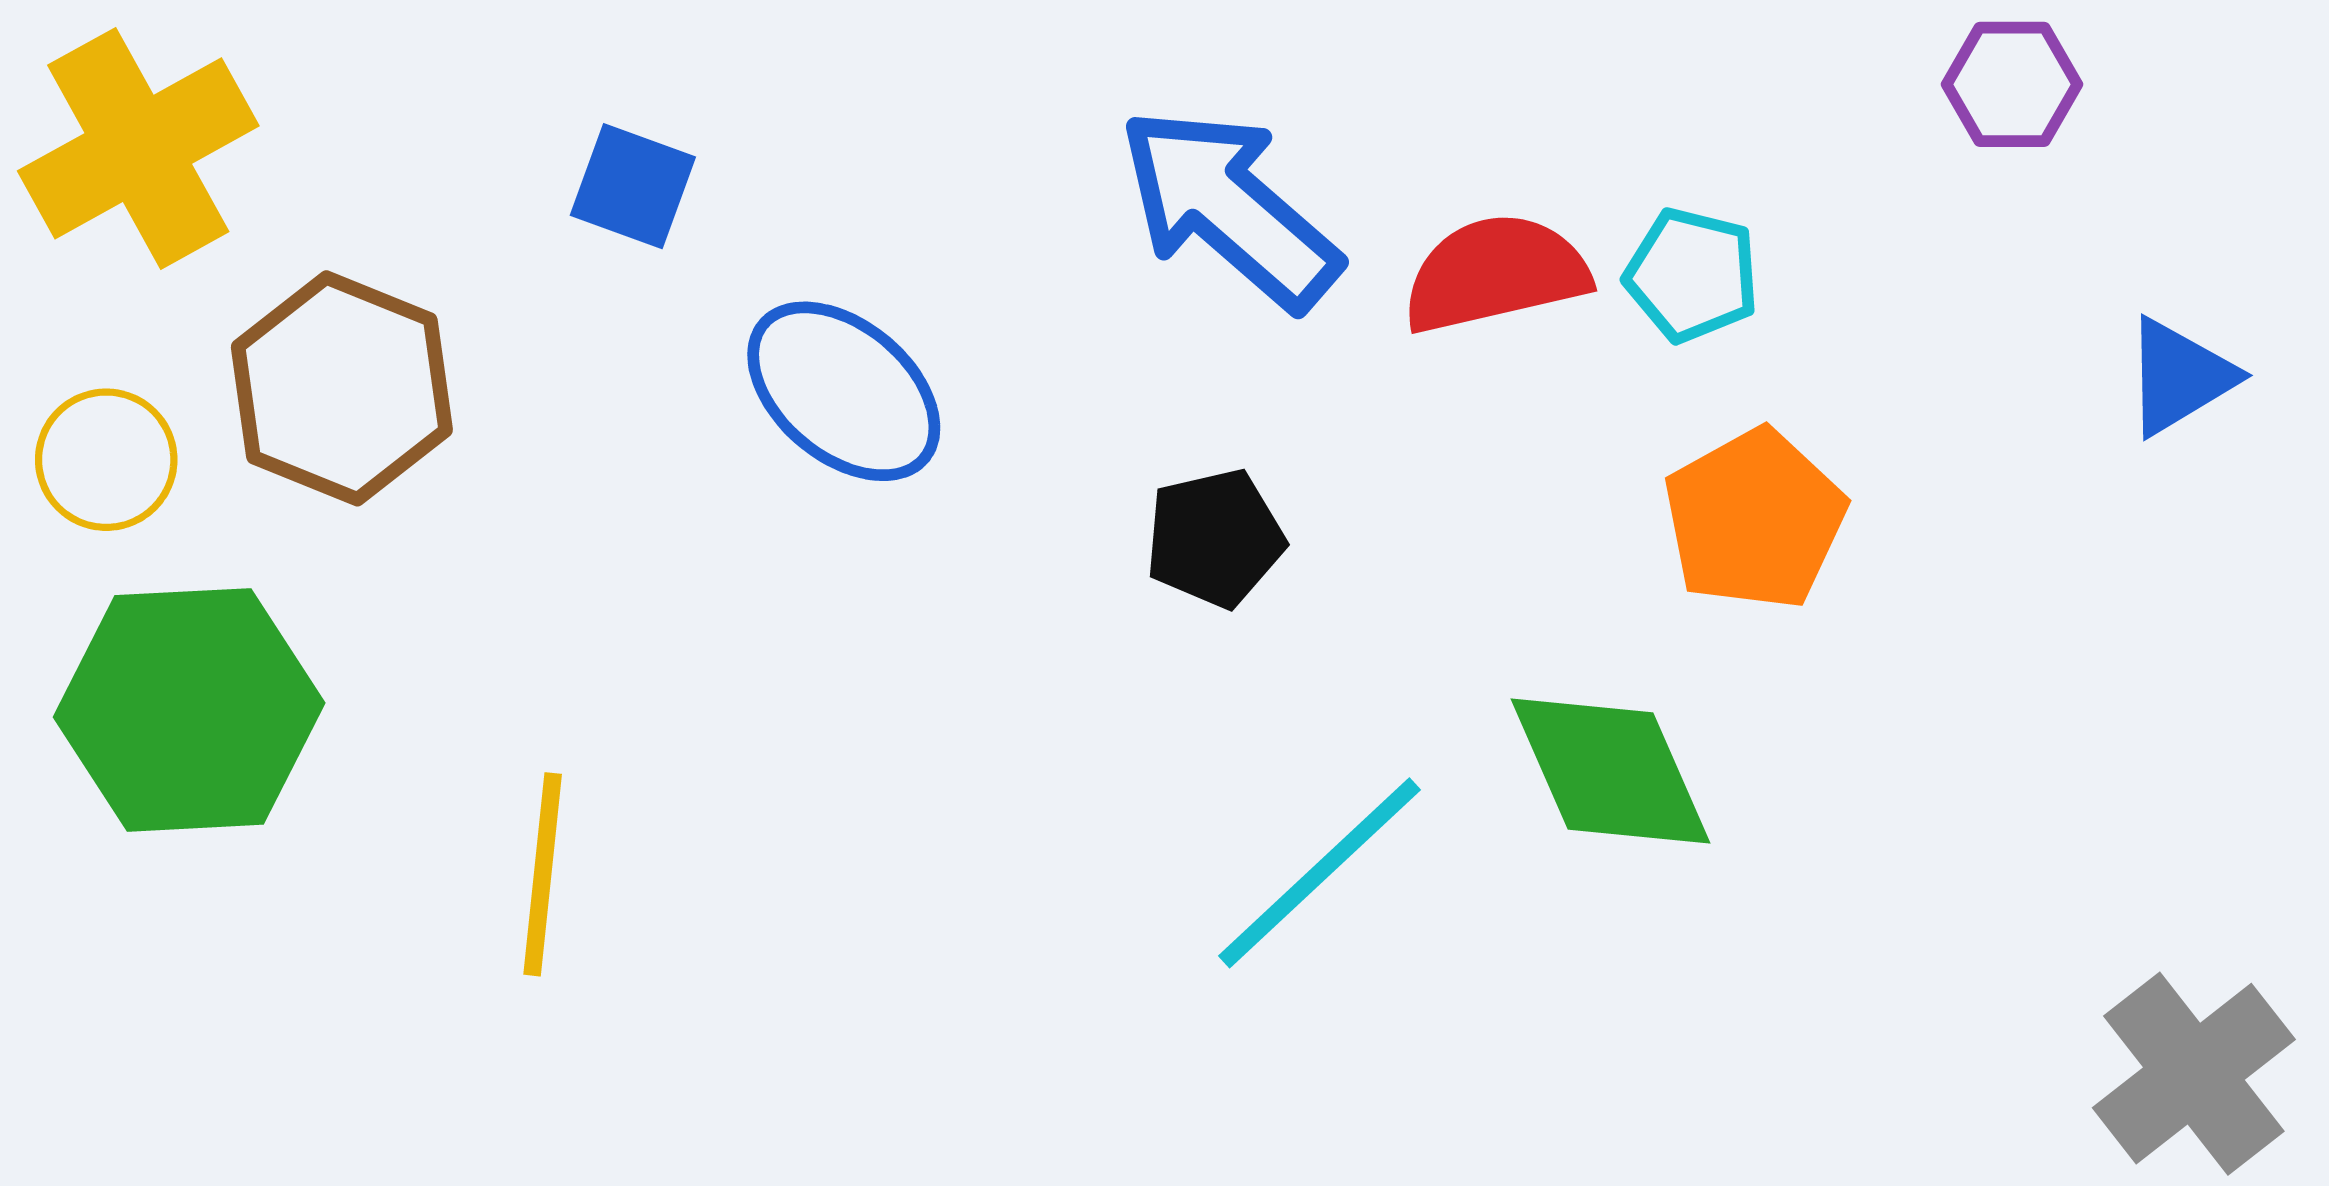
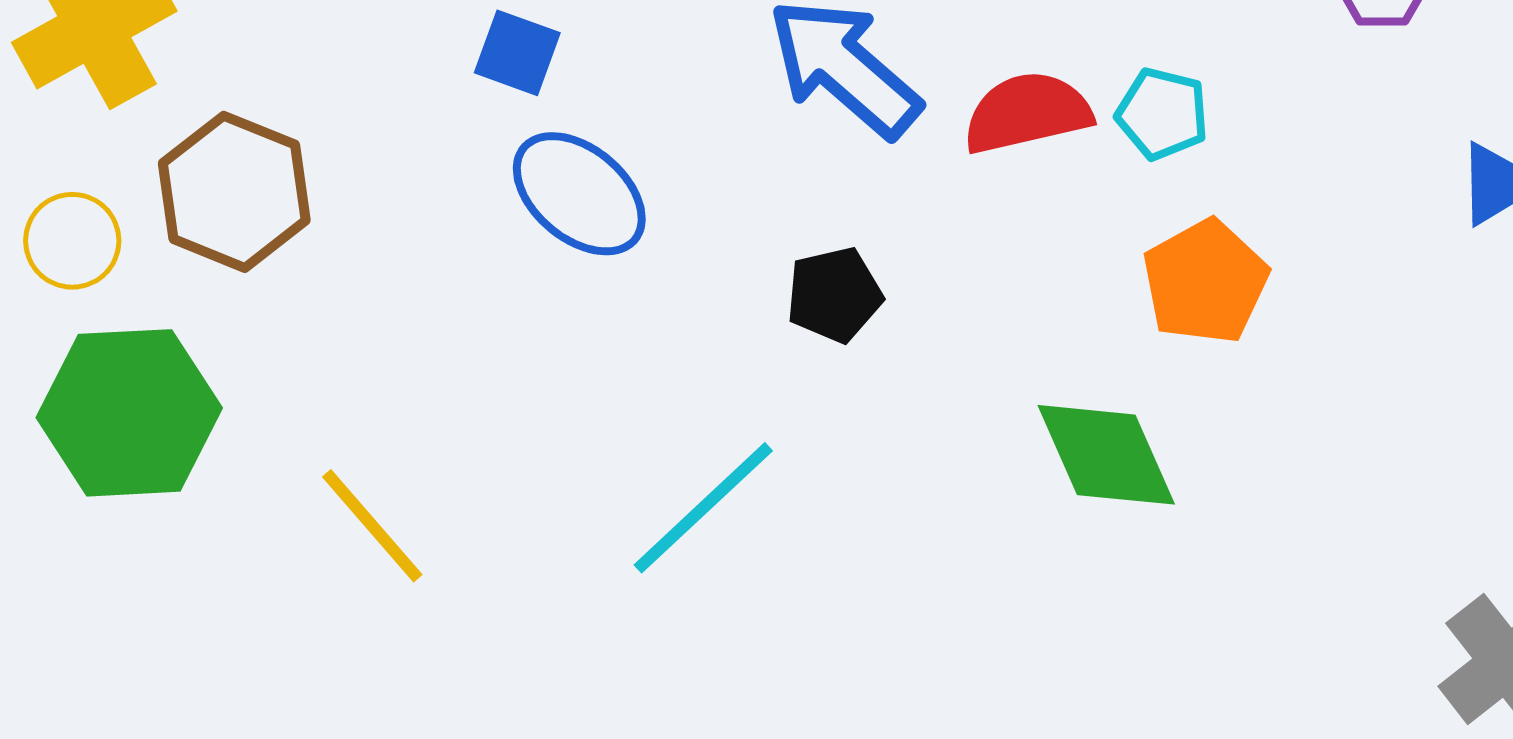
blue square: (633, 186) -> (517, 53), moved
cyan line: (1320, 873) -> (703, 508), moved
yellow line: (543, 874) -> (372, 526), turned -47

